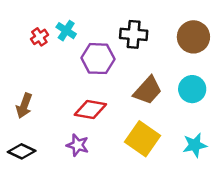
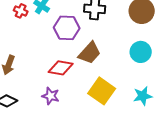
red cross: (39, 37) -> (21, 11), turned -32
brown trapezoid: (148, 90) -> (90, 53), moved

